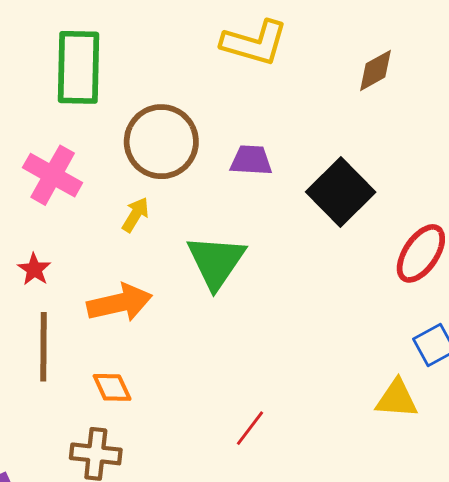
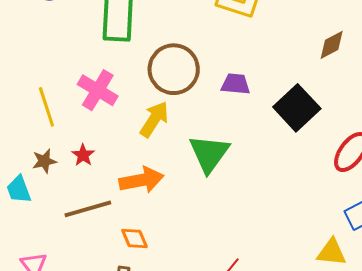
brown diamond: (375, 70) -> (332, 45), moved
yellow arrow: (135, 215) -> (154, 119), size x1.5
brown line: (44, 347) -> (88, 209), turned 72

